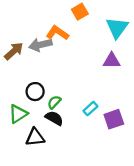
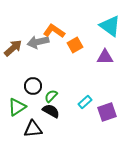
orange square: (80, 12) -> (75, 45), moved
cyan triangle: (117, 28) -> (110, 26), turned -30

